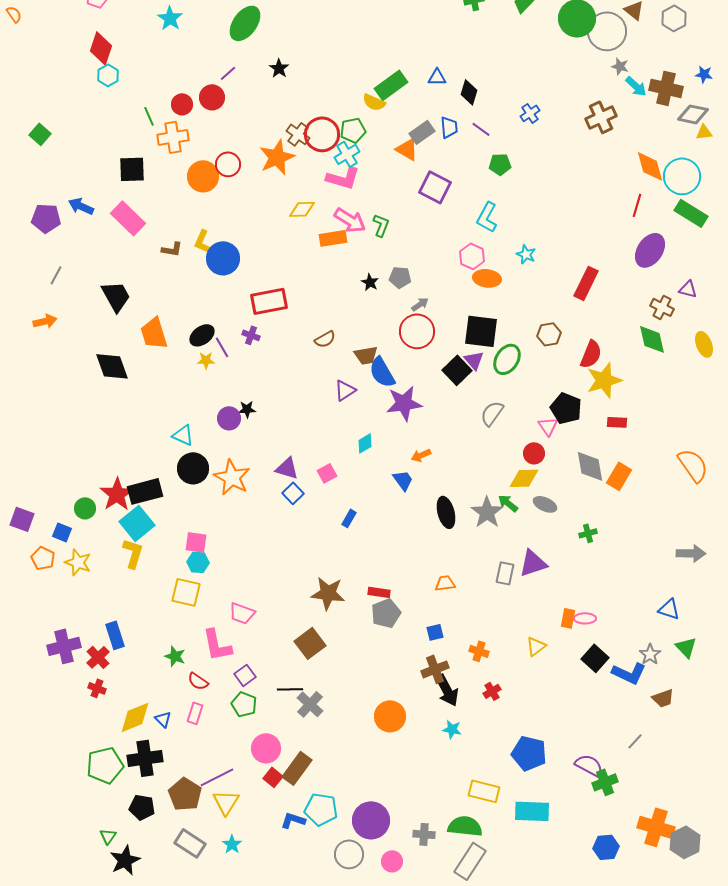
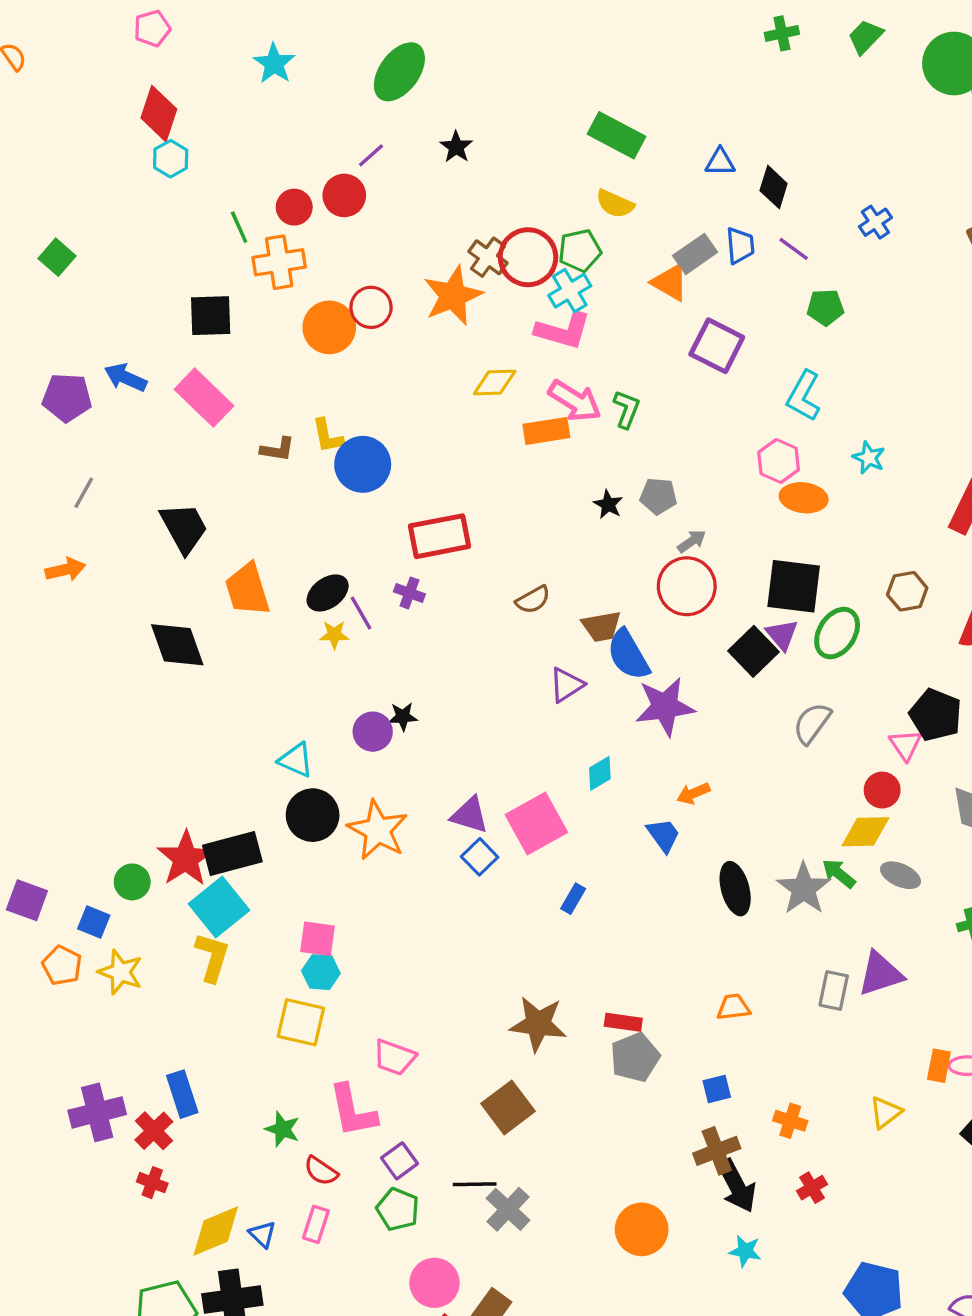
green rectangle: (391, 85) -> (617, 135), moved, turned 64
yellow L-shape: (202, 241) -> (328, 436), turned -35
pink square: (327, 473) -> (536, 823), size x1.8

